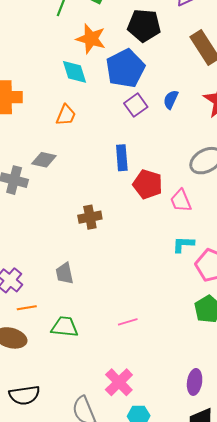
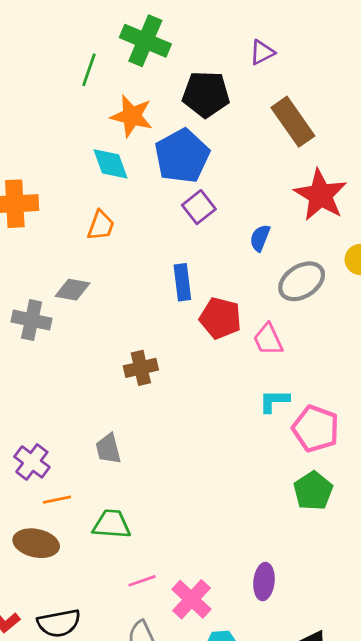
blue semicircle: (171, 100) -> (260, 238), moved
pink line: (128, 322) -> (142, 581), moved
purple ellipse: (195, 382) -> (264, 582), moved

